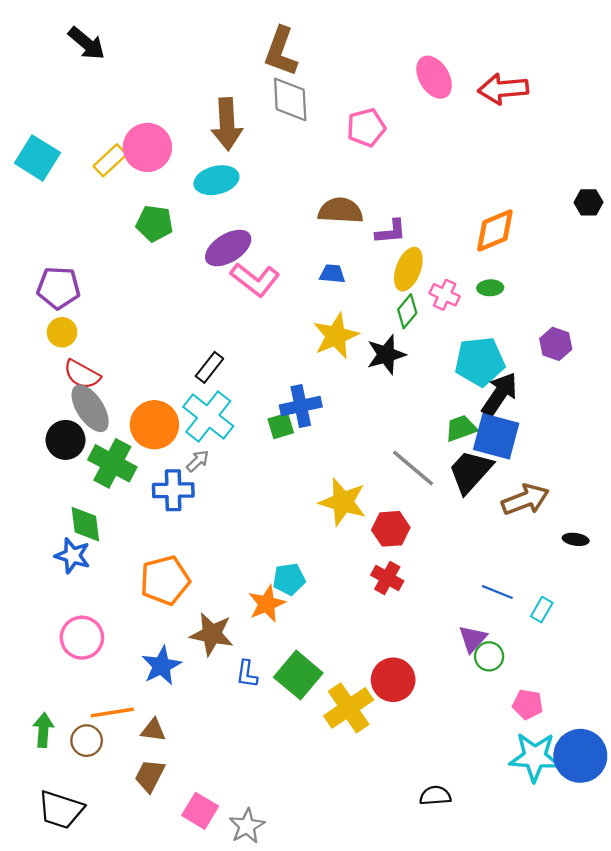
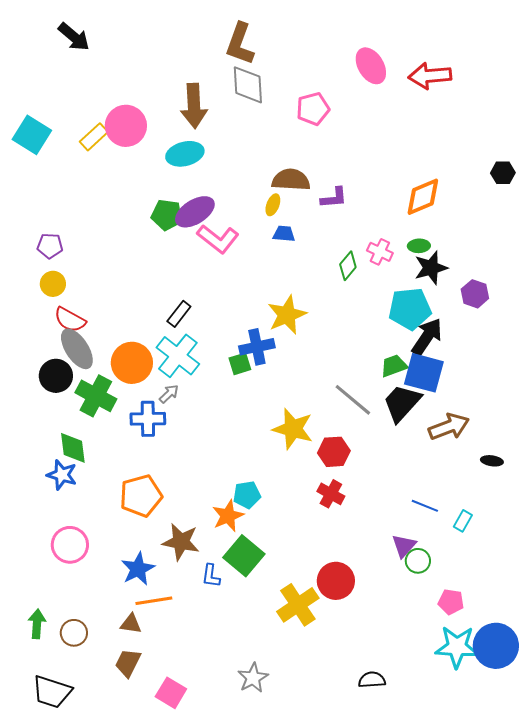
green pentagon: (154, 223) -> (167, 215), moved
yellow ellipse: (408, 269) -> (273, 205), moved, size x0.6
purple pentagon: (59, 288) -> (50, 246), size x0.7
yellow star: (336, 336) -> (287, 315), moved
black star: (386, 355) -> (431, 268), moved
green square: (298, 675) -> (244, 556), moved
orange line: (112, 713) -> (154, 601), moved
gray star: (247, 826) -> (253, 678), moved

